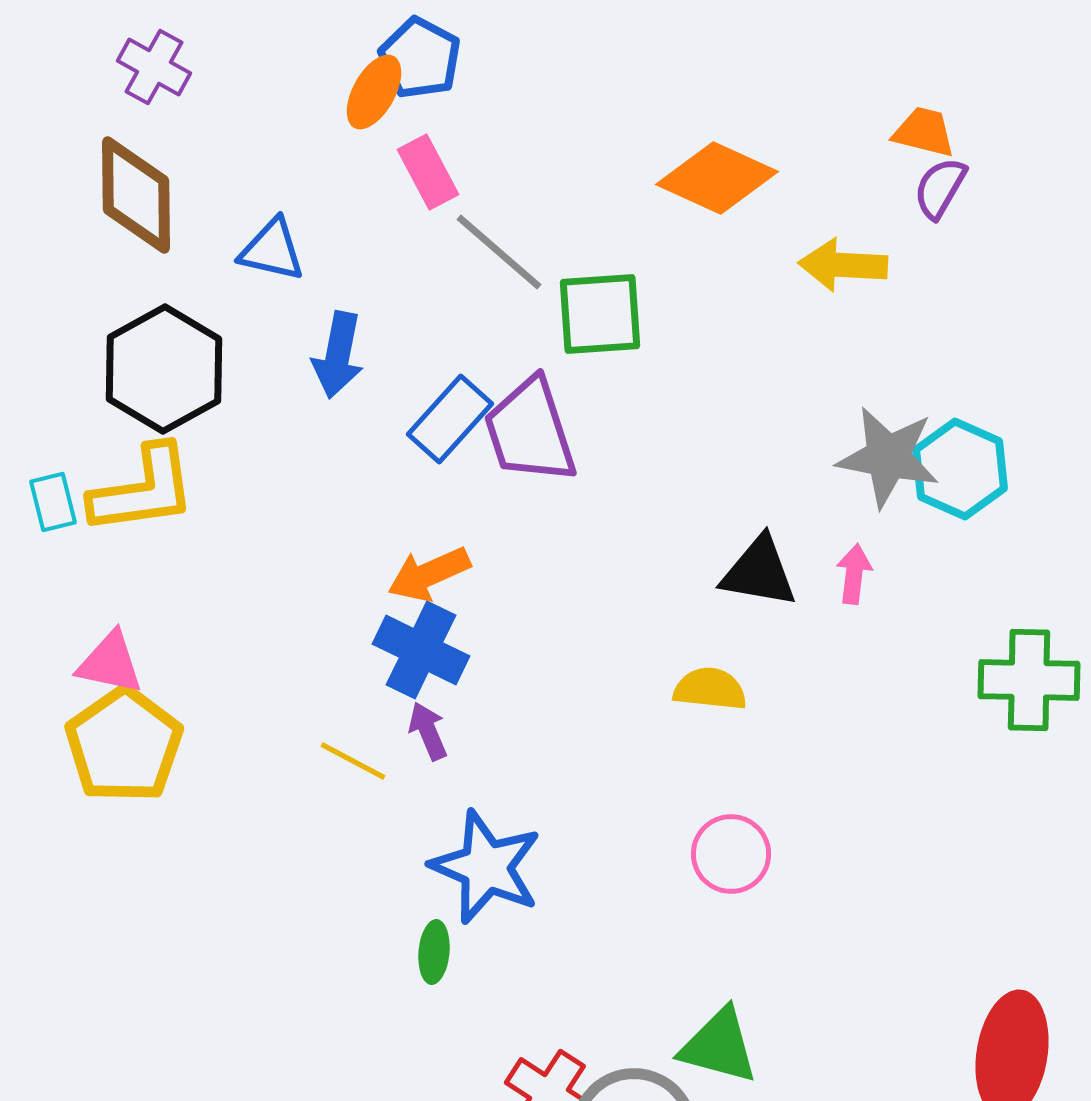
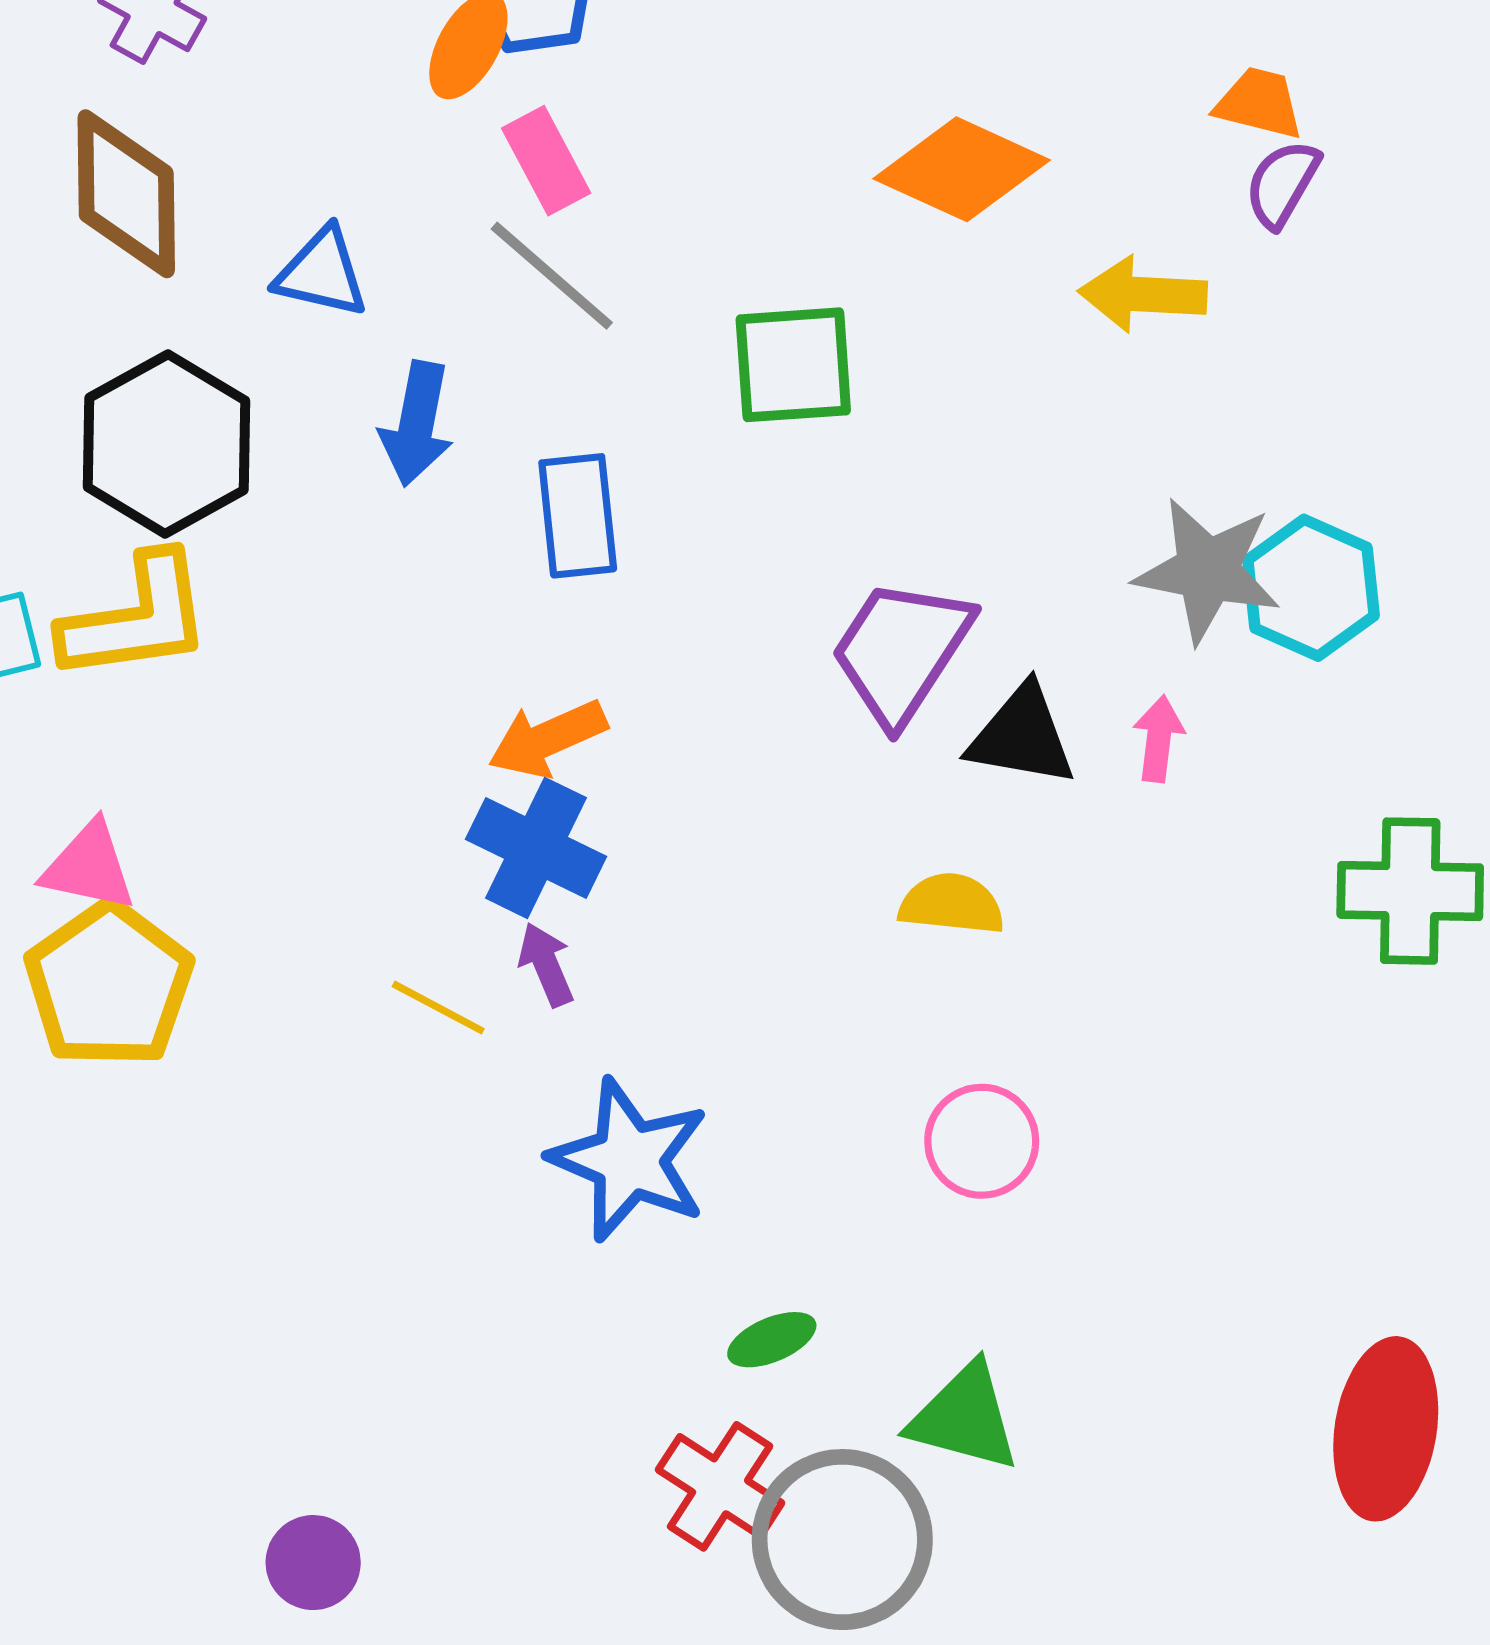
gray line: (499, 252) -> (552, 276), moved
blue rectangle: (450, 419) -> (578, 516), turned -48
purple trapezoid: (530, 431) -> (901, 651), moved, turned 51
green ellipse: (434, 952) -> (772, 1340), moved, turned 62

